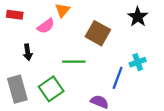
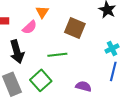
black arrow: (28, 52) -> (17, 52), size x1.6
blue line: (118, 78) -> (113, 71), moved

